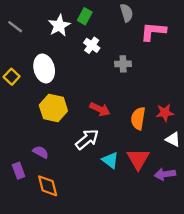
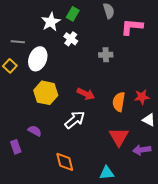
gray line: (15, 27) -> (18, 42), moved, turned -32
white cross: (92, 45) -> (71, 39), moved
white ellipse: (44, 69) -> (38, 59), turned 35
cyan triangle: (110, 160) -> (107, 173), moved, turned -42
orange diamond: (48, 186) -> (65, 162), moved

